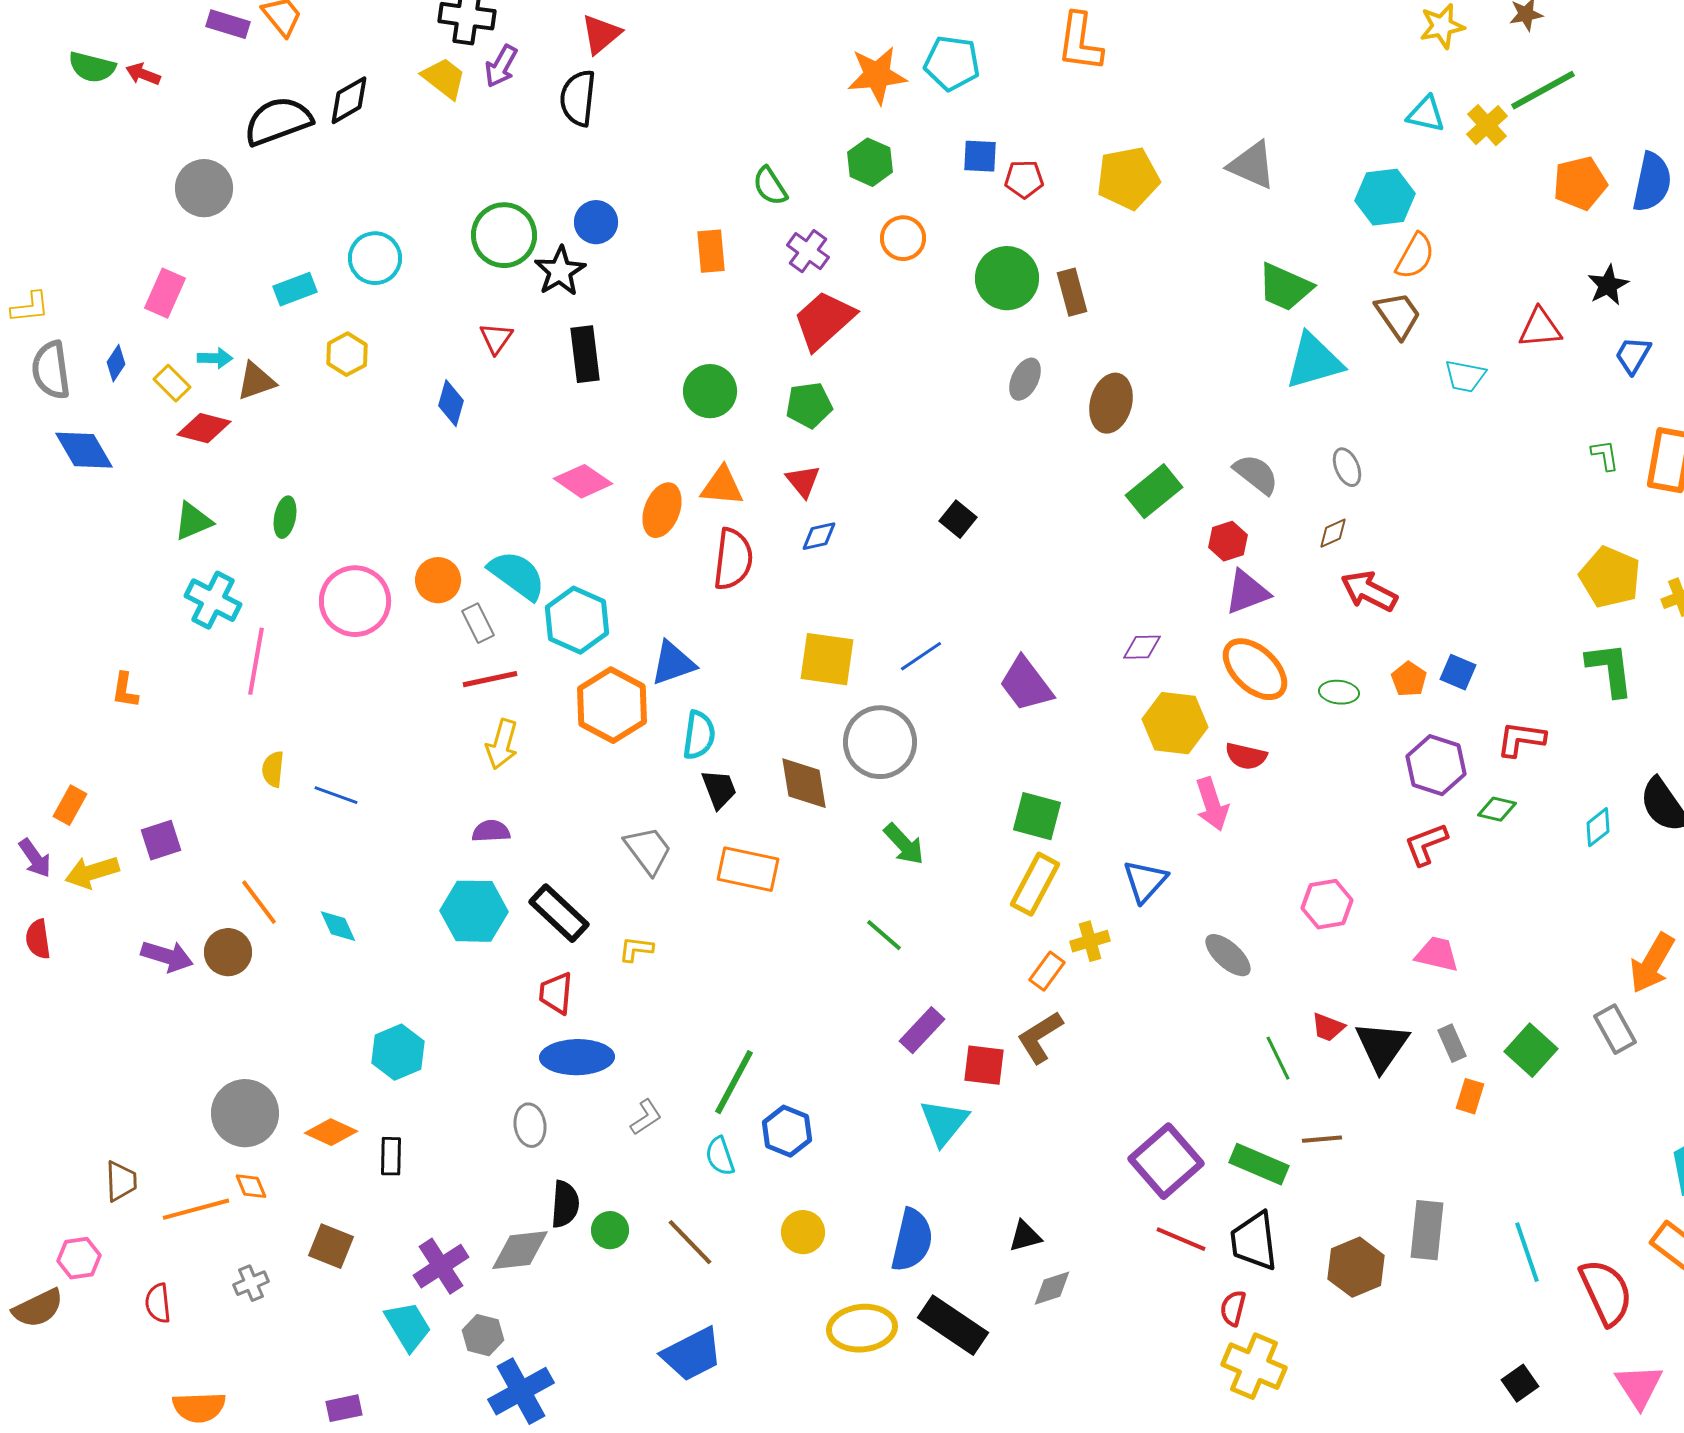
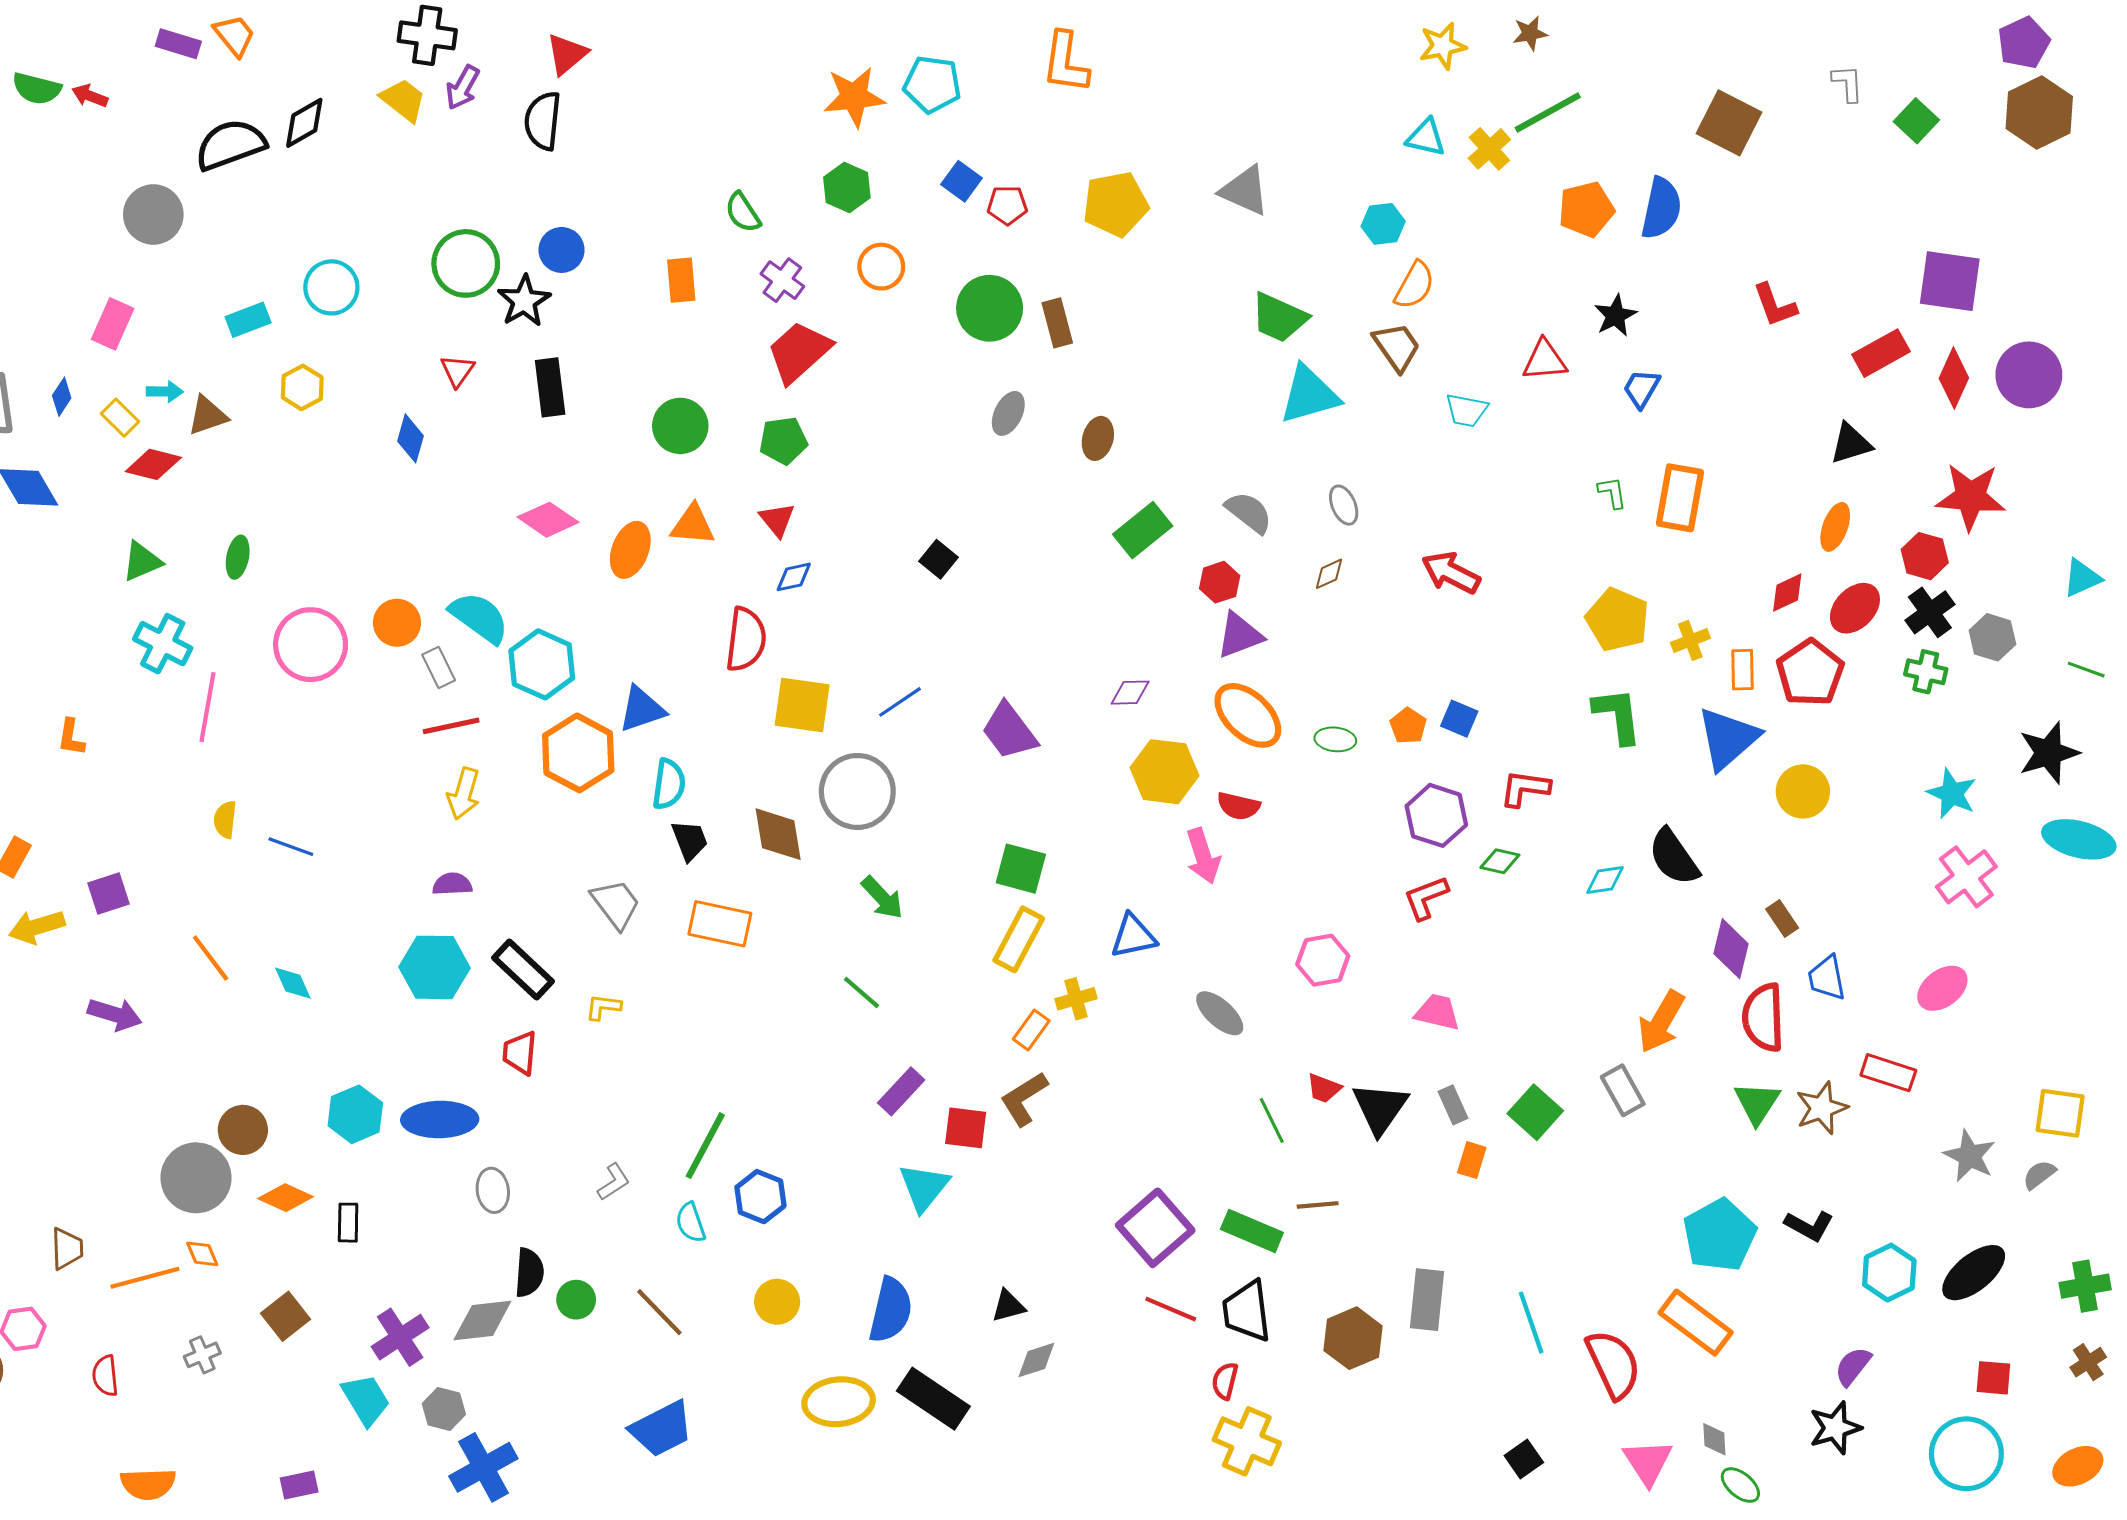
blue square: (980, 156) -> (961, 181), turned 33
cyan hexagon: (1385, 197) -> (1383, 224), size x0.7
brown ellipse: (1111, 403) -> (1098, 438), size x0.7
red semicircle: (733, 559) -> (746, 639), moved
red arrow: (1369, 591) -> (1451, 573), moved
cyan diamond: (1598, 827) -> (1605, 880), turned 30
blue triangle: (1145, 881) -> (1133, 936), turned 36
brown circle: (228, 952) -> (243, 1130), moved
blue ellipse: (577, 1057) -> (440, 1120), moved
brown square: (331, 1246) -> (286, 1316), turned 30

